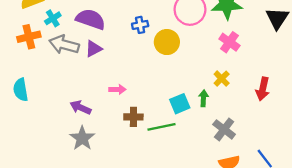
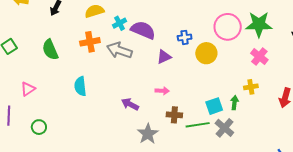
cyan cross: (53, 18) -> (120, 23), moved
purple triangle: (94, 49) -> (164, 57), moved
yellow cross: (222, 79) -> (251, 87), turned 32
gray cross: (224, 129) -> (224, 128), moved
gray star: (82, 138) -> (148, 134), moved

